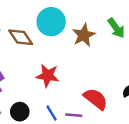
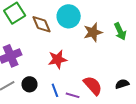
red star: (48, 76) -> (58, 59), turned -30

